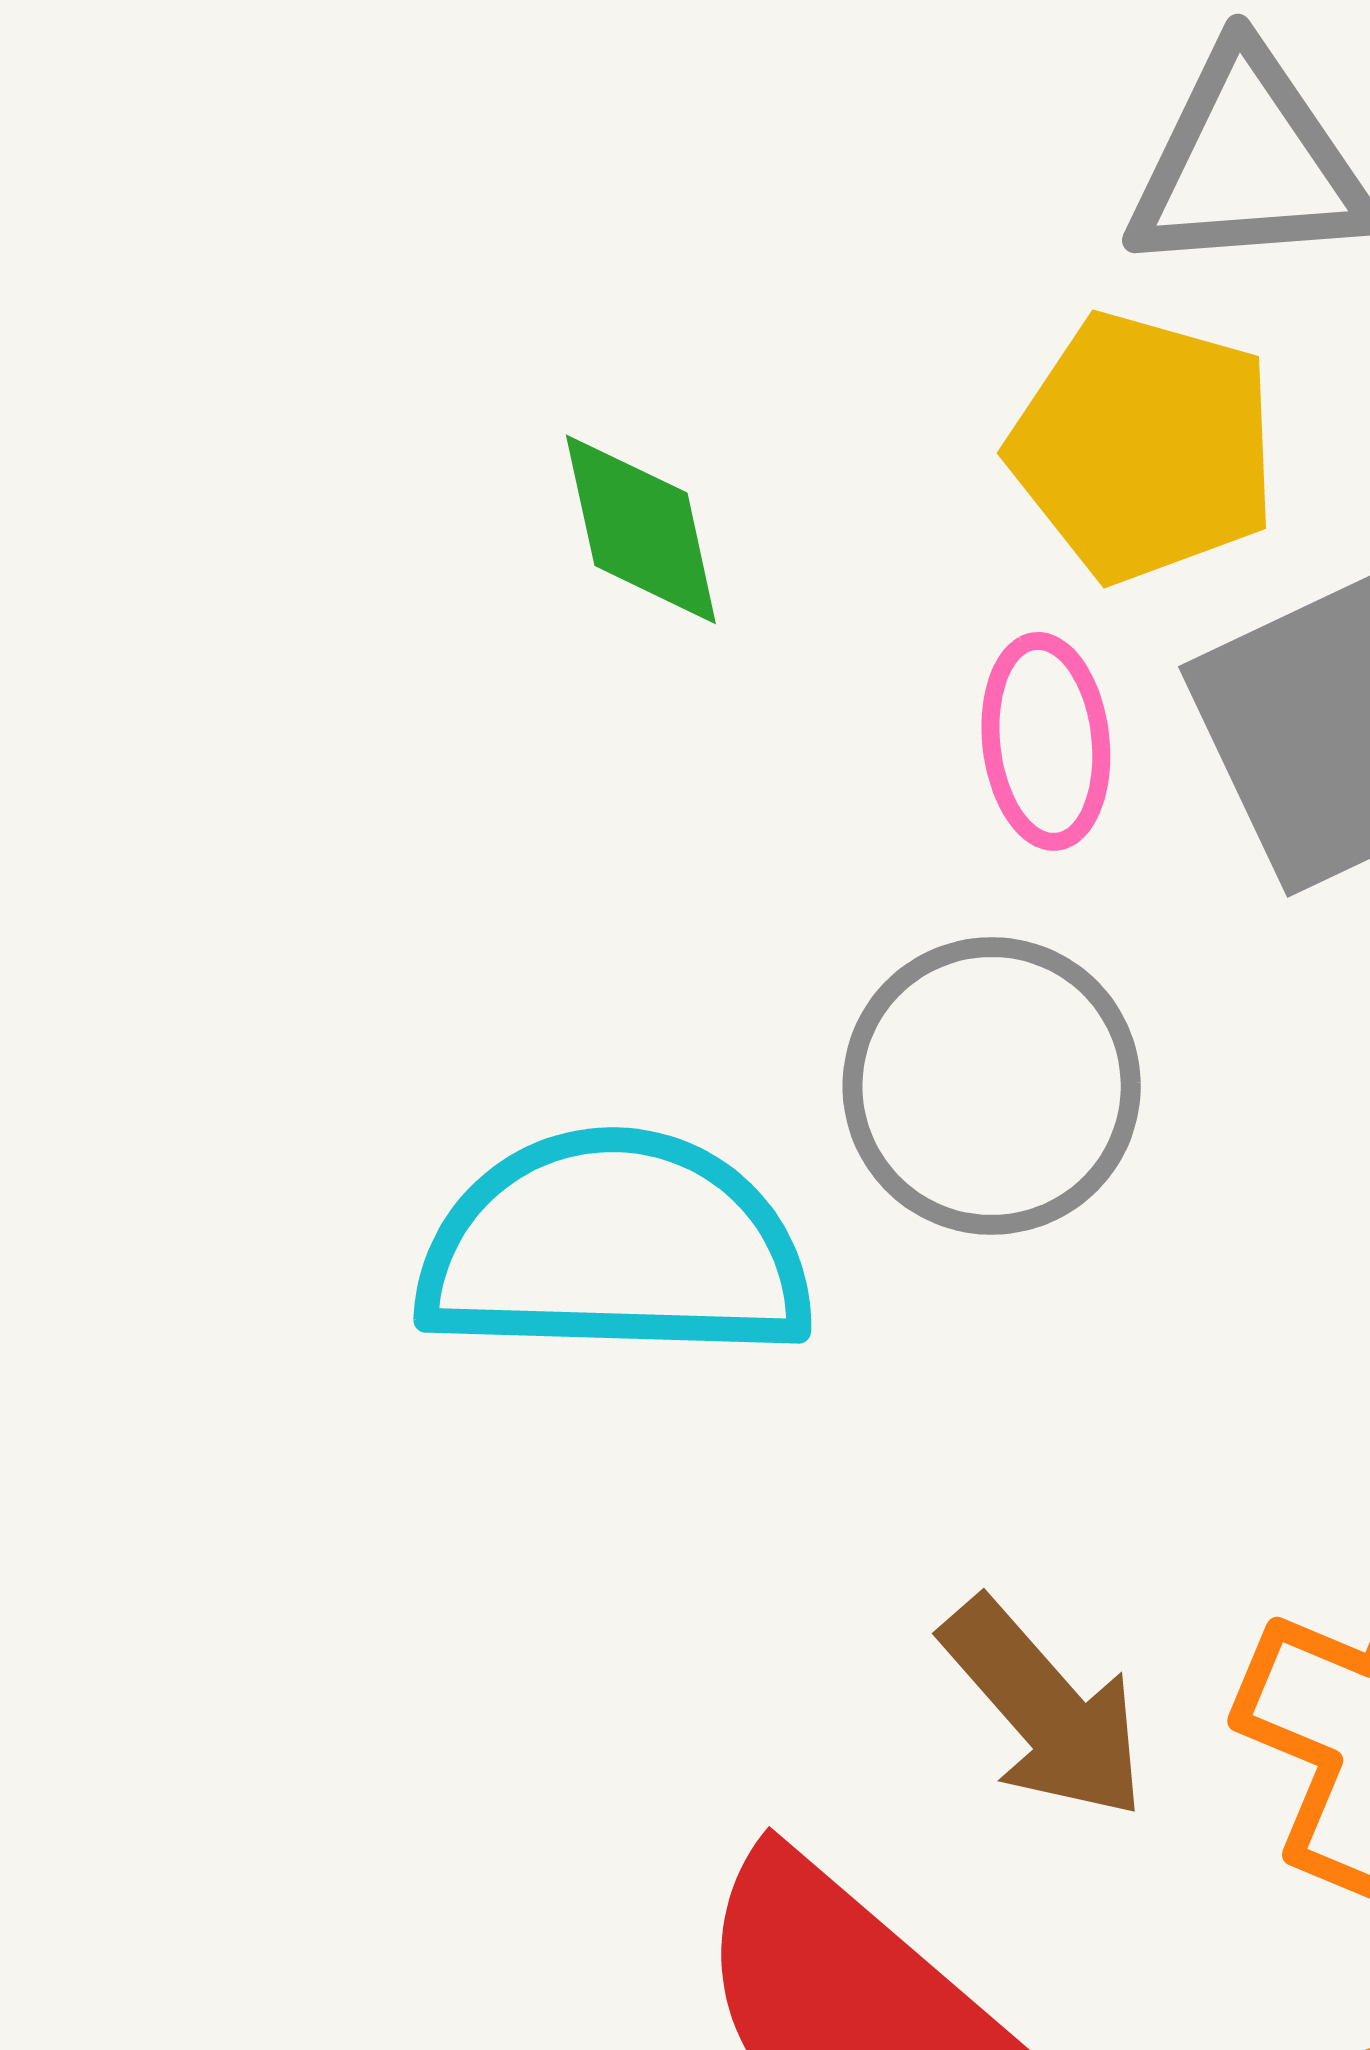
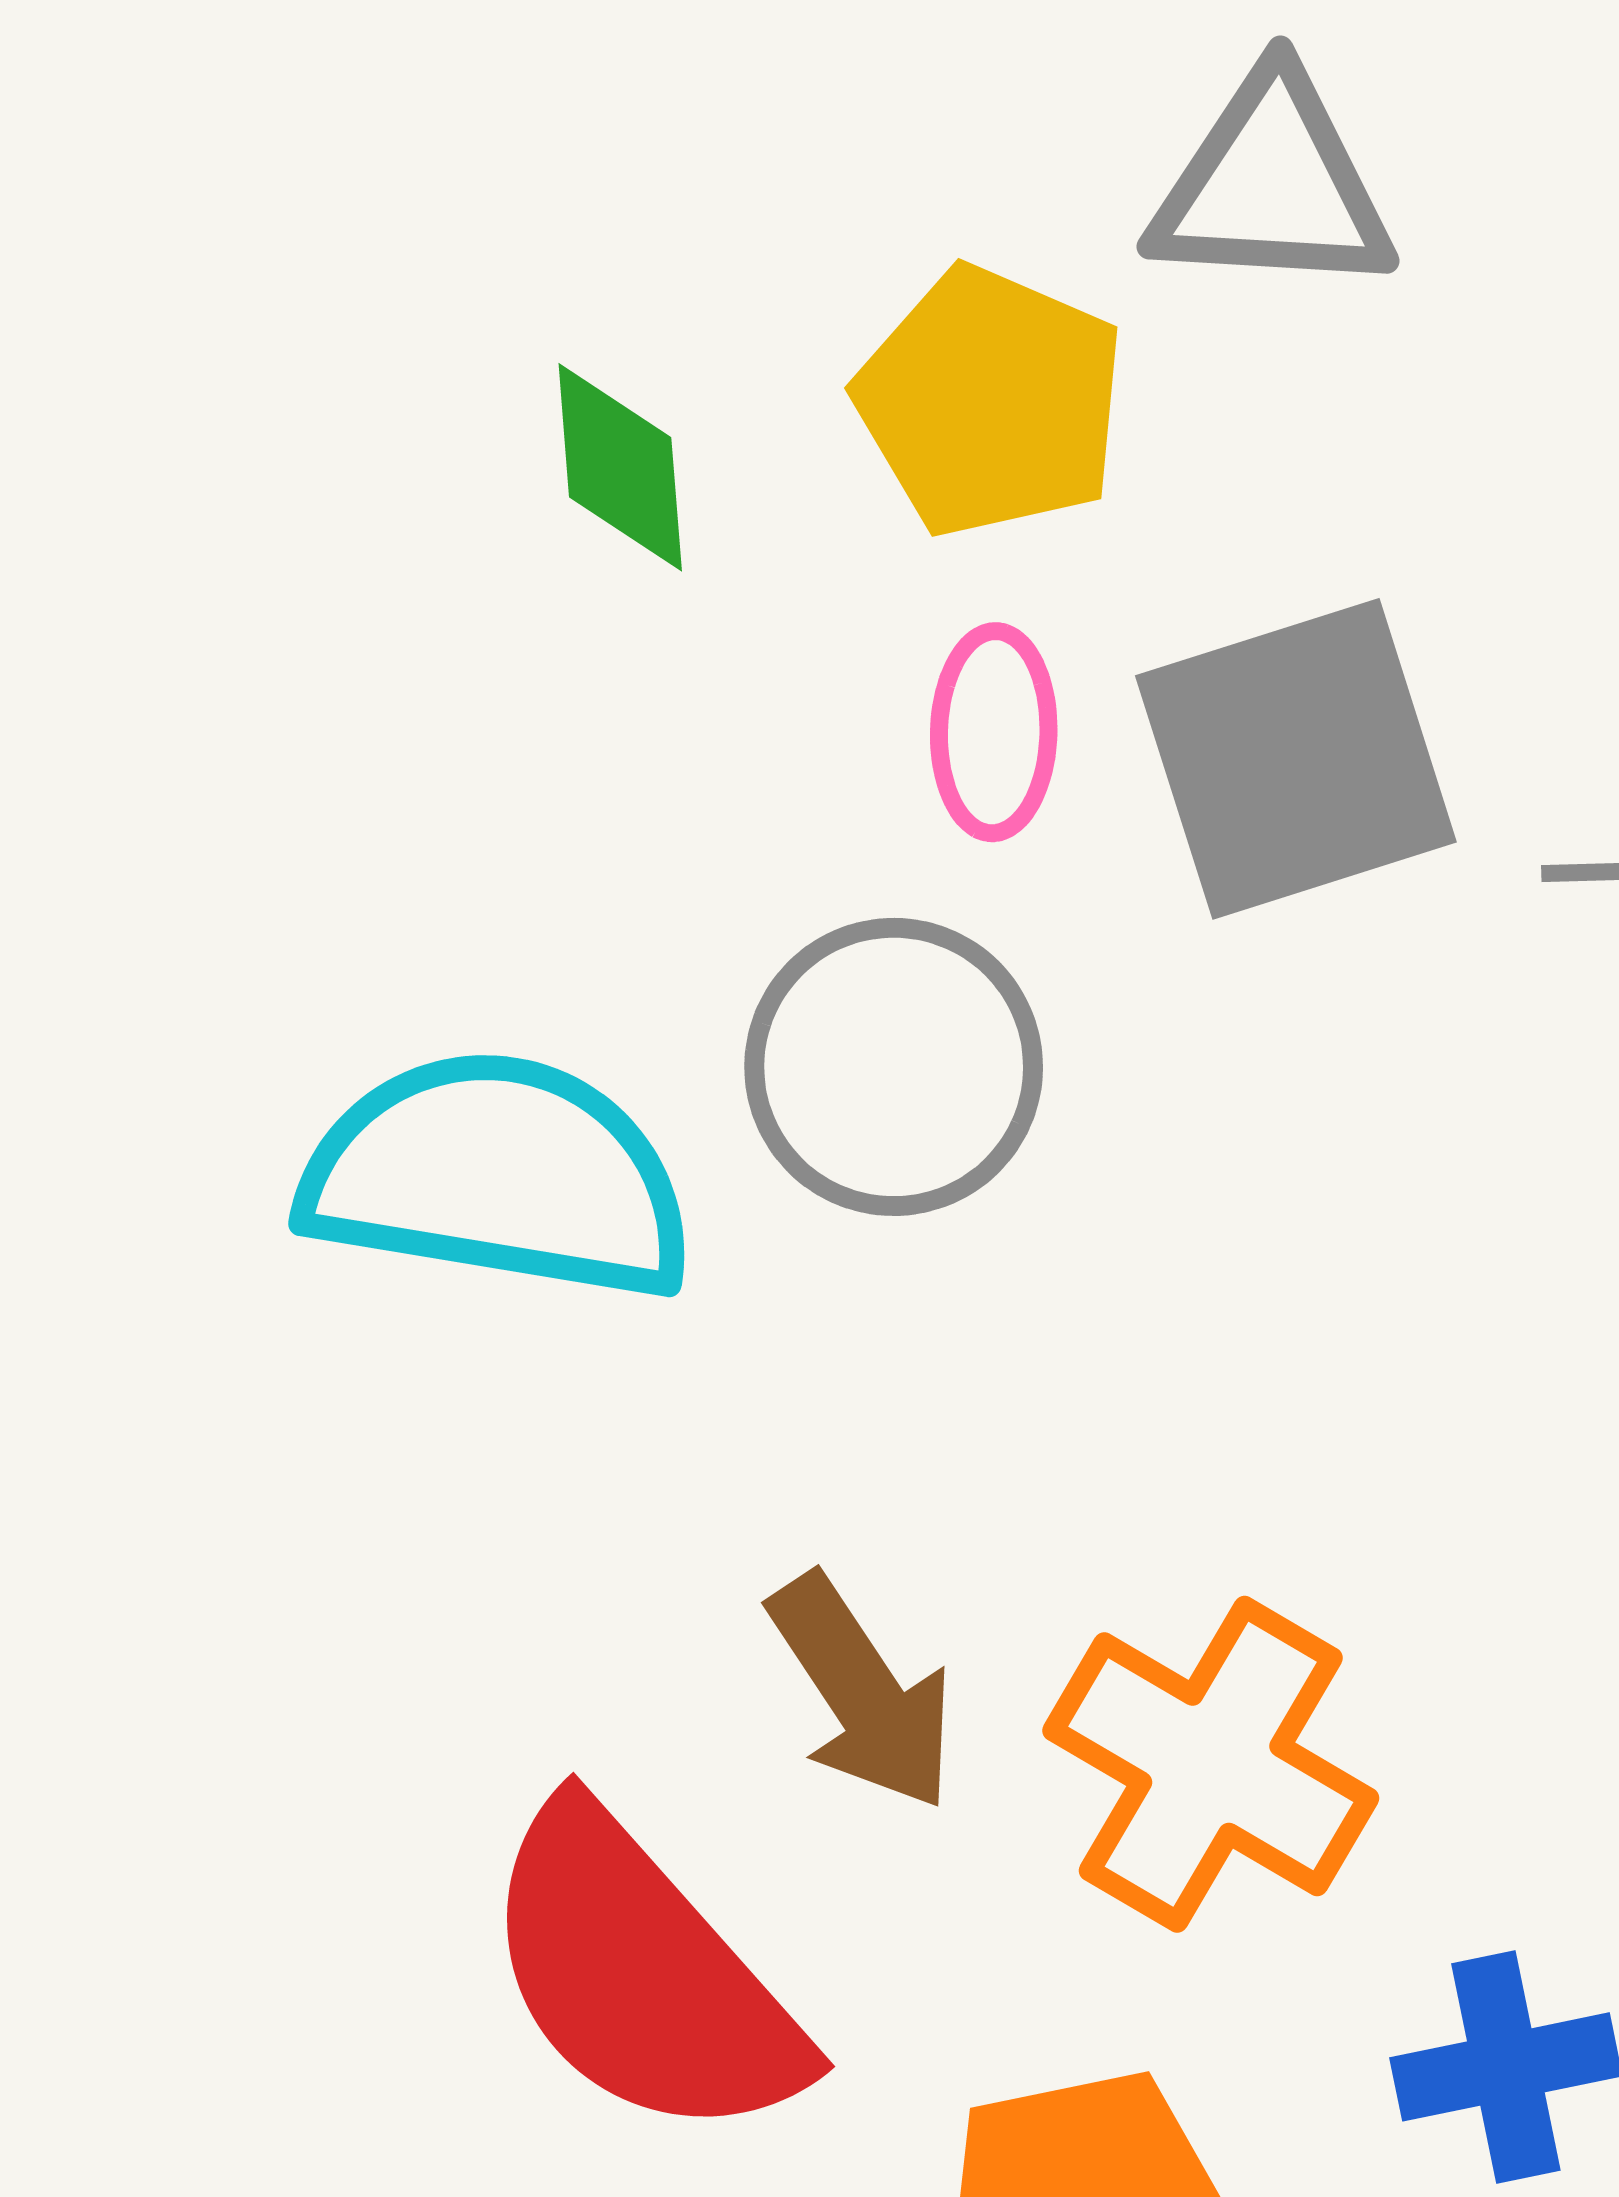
yellow pentagon: (1144, 447) -> (991, 402), moved

